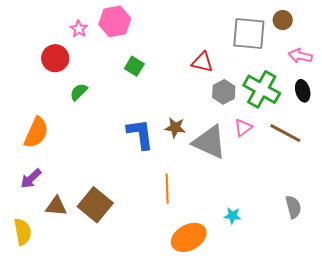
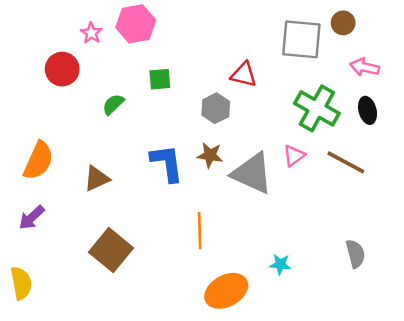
green square: (134, 66) -> (160, 79), turned -36
green semicircle: (79, 92) -> (113, 104), moved
gray hexagon: (224, 92) -> (216, 108), moved
brown triangle: (56, 206) -> (97, 179), moved, turned -30

